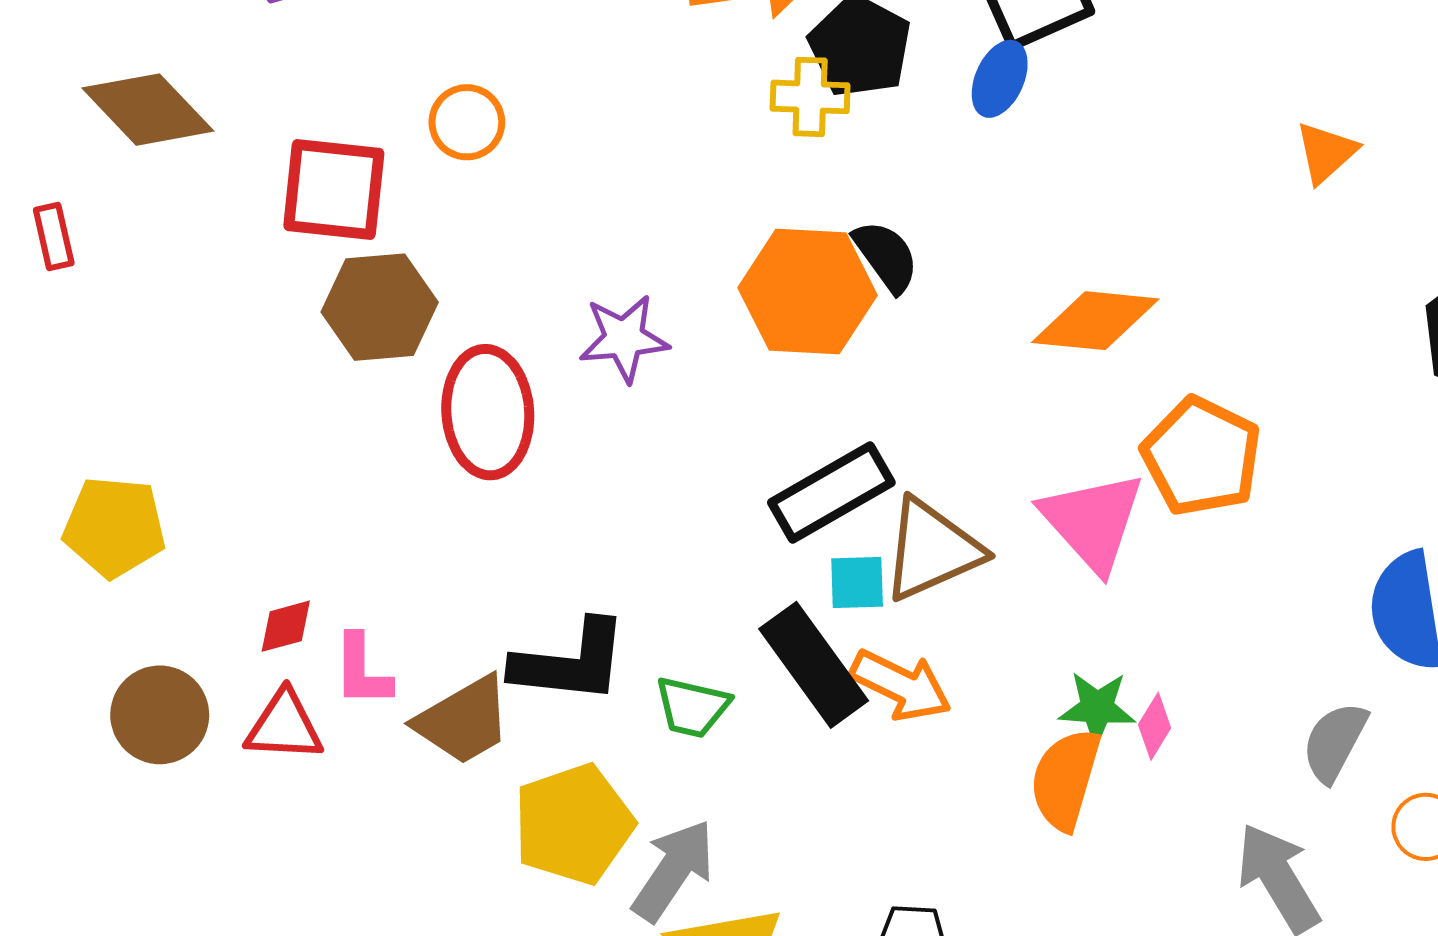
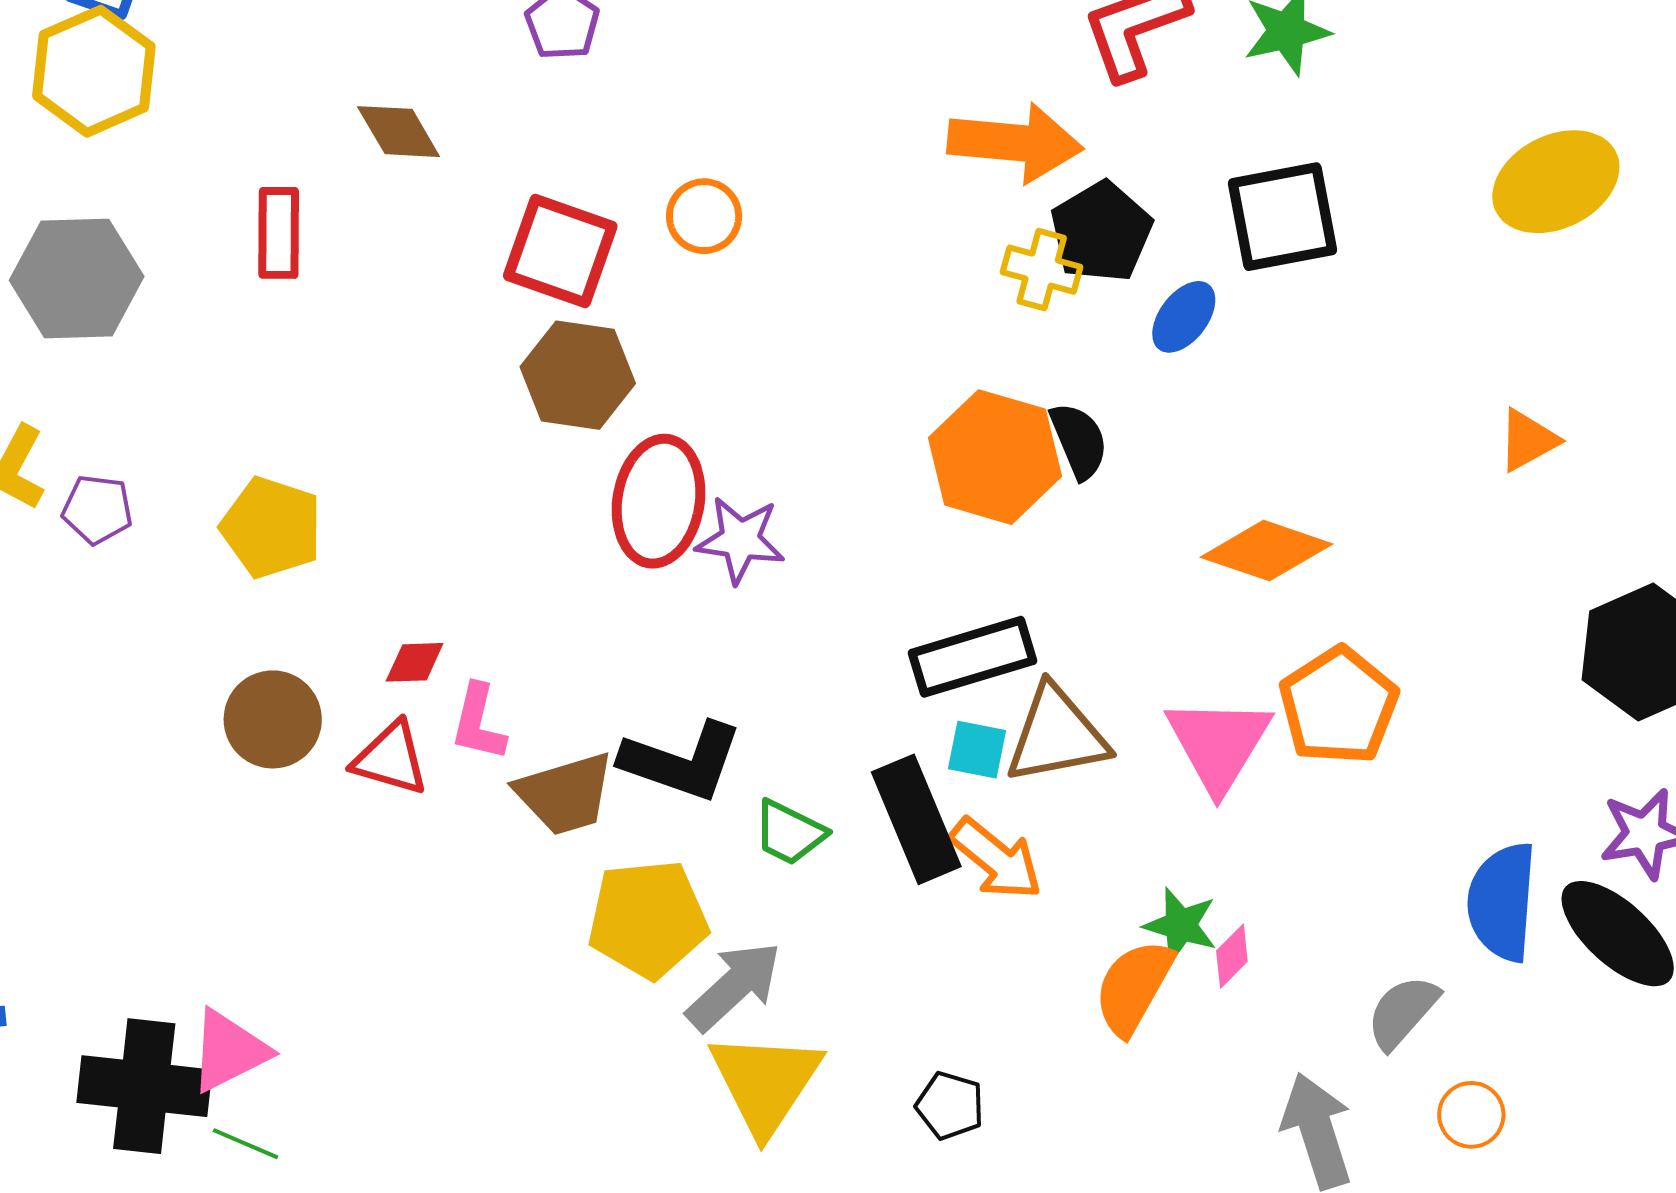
blue ellipse: (1000, 79) -> (1184, 317), moved
brown diamond: (148, 110) -> (399, 132), size x0.7
red rectangle: (54, 236) -> (279, 233), size x1.4
purple star: (624, 338) -> (740, 540), moved

